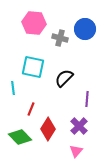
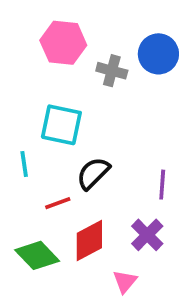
black semicircle: (64, 78) -> (93, 173), moved
red line: (31, 109) -> (58, 203), turned 48
red diamond: (48, 129) -> (89, 240), turned 30
pink triangle: (76, 151) -> (125, 282), moved

